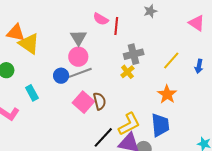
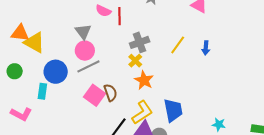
blue circle: (61, 76) -> (56, 72), moved, size x1.5
cyan rectangle: (32, 93) -> (42, 91), turned 42
orange star: (167, 94) -> (144, 80), moved

